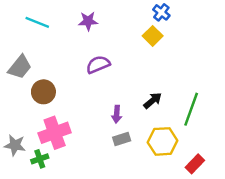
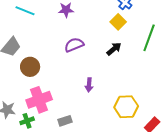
black arrow: (153, 101) -> (114, 49), moved
green line: (191, 109) -> (149, 38), moved
gray rectangle: (122, 139) -> (65, 121), moved

